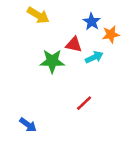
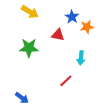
cyan arrow: (94, 57) -> (81, 58), moved, turned 120
green star: (52, 61) -> (29, 48), moved

